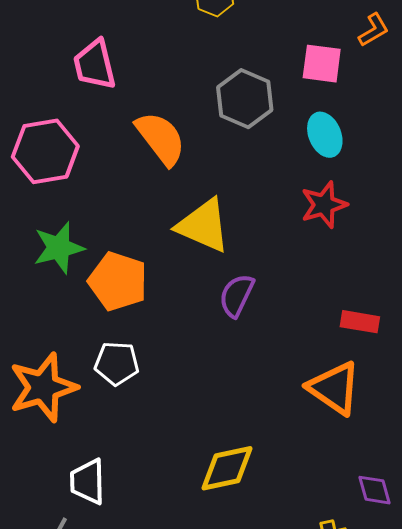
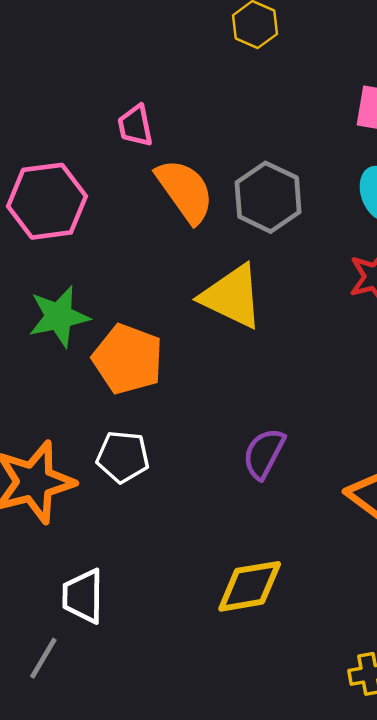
pink trapezoid: (95, 65) -> (135, 126), moved, size x0.7
gray hexagon: (245, 99) -> (268, 197), moved
purple semicircle: (237, 295) -> (264, 454), moved

